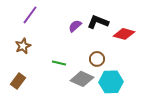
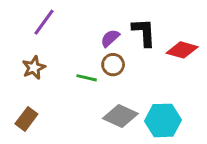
black L-shape: (98, 22) -> (144, 32), turned 65
brown circle: (97, 59) -> (113, 65), moved
green line: (59, 63) -> (87, 78), moved

